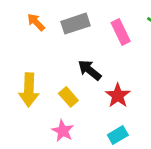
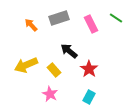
orange arrow: (36, 22) -> (31, 25), moved
yellow arrow: (29, 90) -> (26, 65), turned 65
cyan rectangle: (118, 135) -> (89, 97), turned -32

